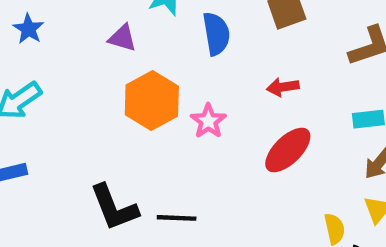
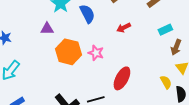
red ellipse: (288, 150) -> (122, 78), moved

